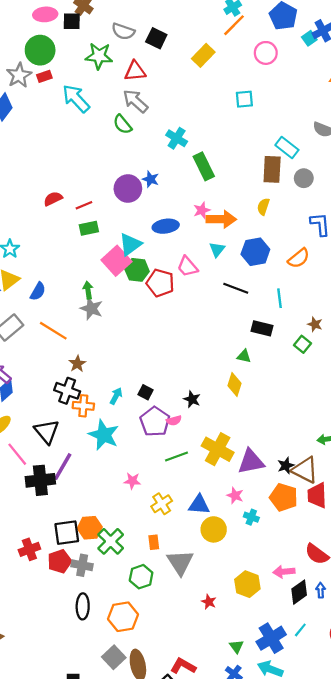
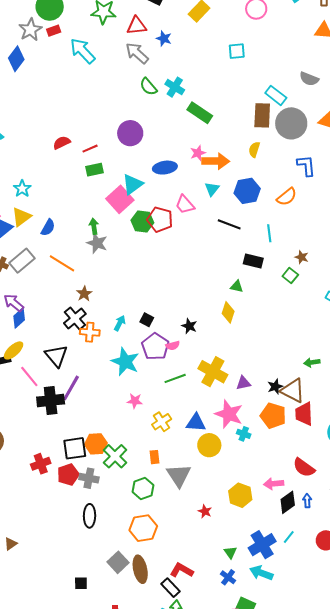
green semicircle: (122, 124) -> (148, 87), moved
green rectangle: (204, 166) -> (200, 113), turned -30
gray circle: (304, 178) -> (291, 123), size x1.8
blue star: (151, 179) -> (164, 39), moved
green hexagon: (137, 270) -> (142, 222), moved
black cross: (67, 391) -> (75, 318), turned 30
cyan star: (104, 435) -> (125, 362), moved
purple triangle: (251, 462) -> (243, 383), size x0.6
pink star: (235, 495) -> (229, 414), size x1.8
orange hexagon: (123, 617) -> (143, 528), moved

